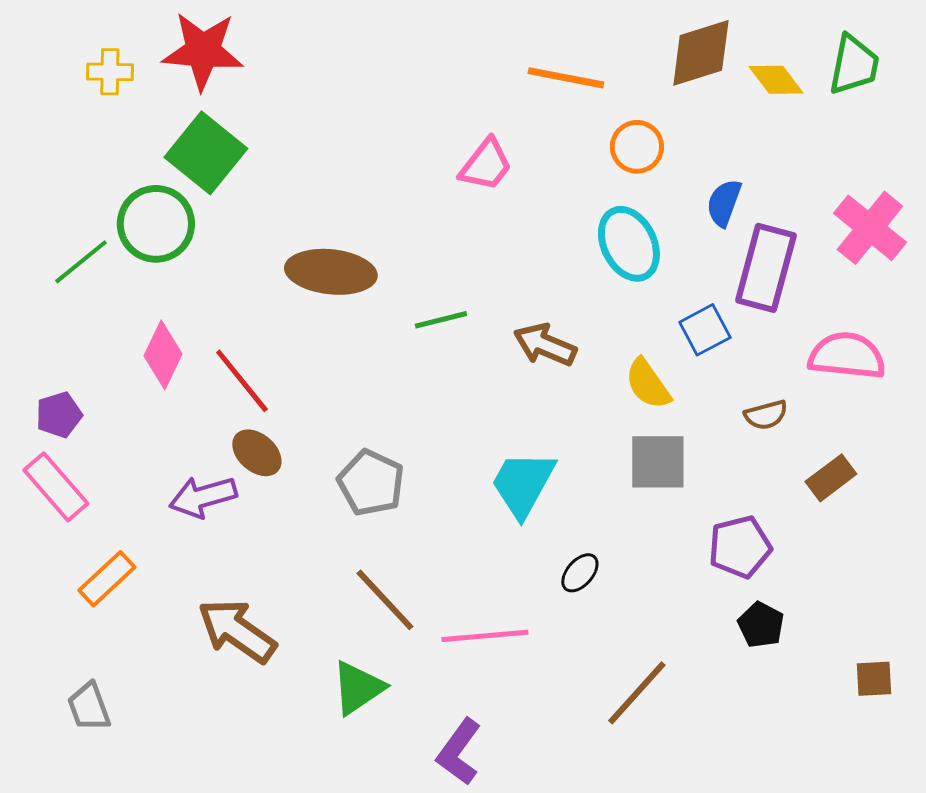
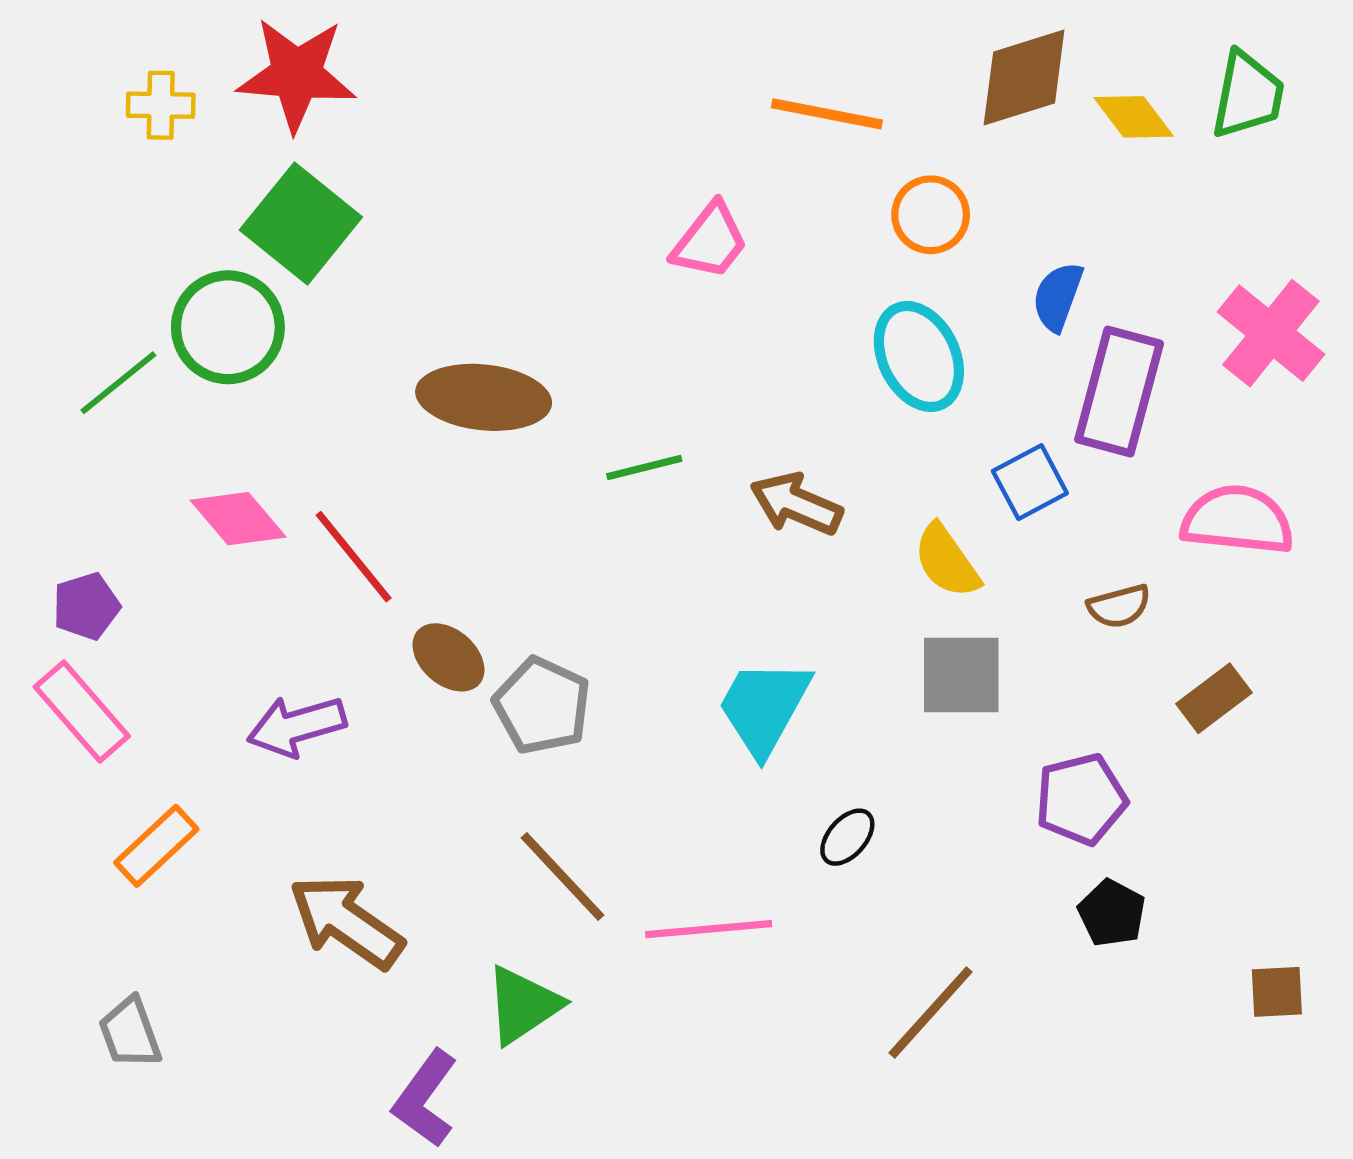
pink diamond: (163, 355) -> (238, 519), turned -66
brown ellipse: (257, 453) -> (448, 657), moved
purple L-shape: (459, 752) -> (425, 1099), moved

